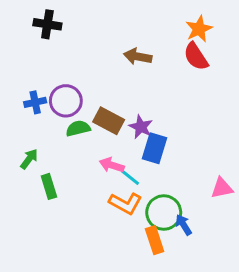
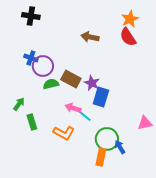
blue cross: (35, 102) -> (31, 58), moved, turned 32
orange L-shape: (125, 203) -> (64, 133), moved
orange rectangle: (155, 240) -> (101, 157), turned 30

